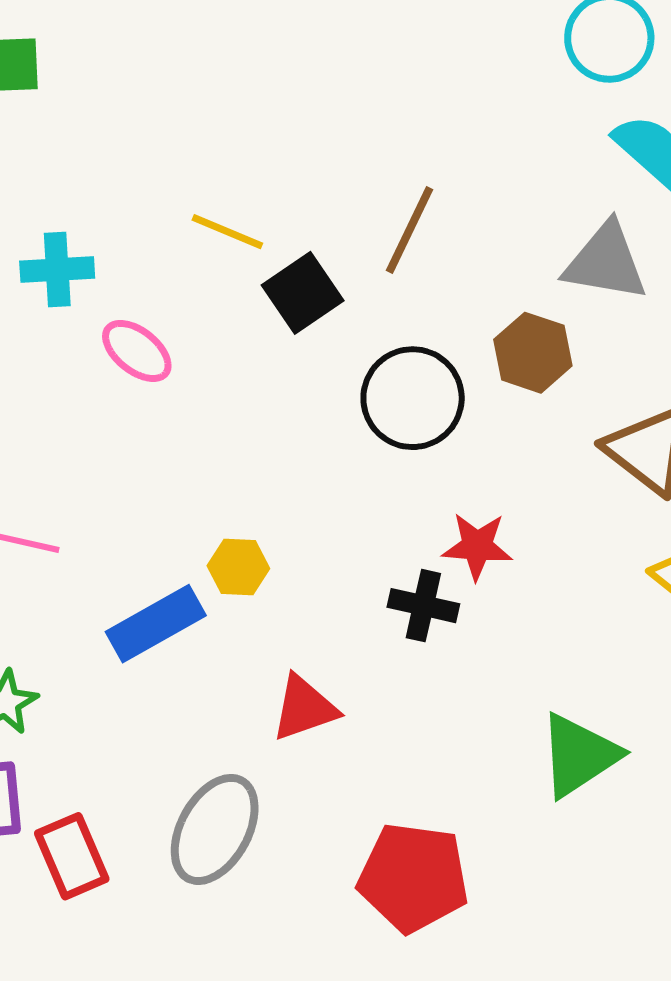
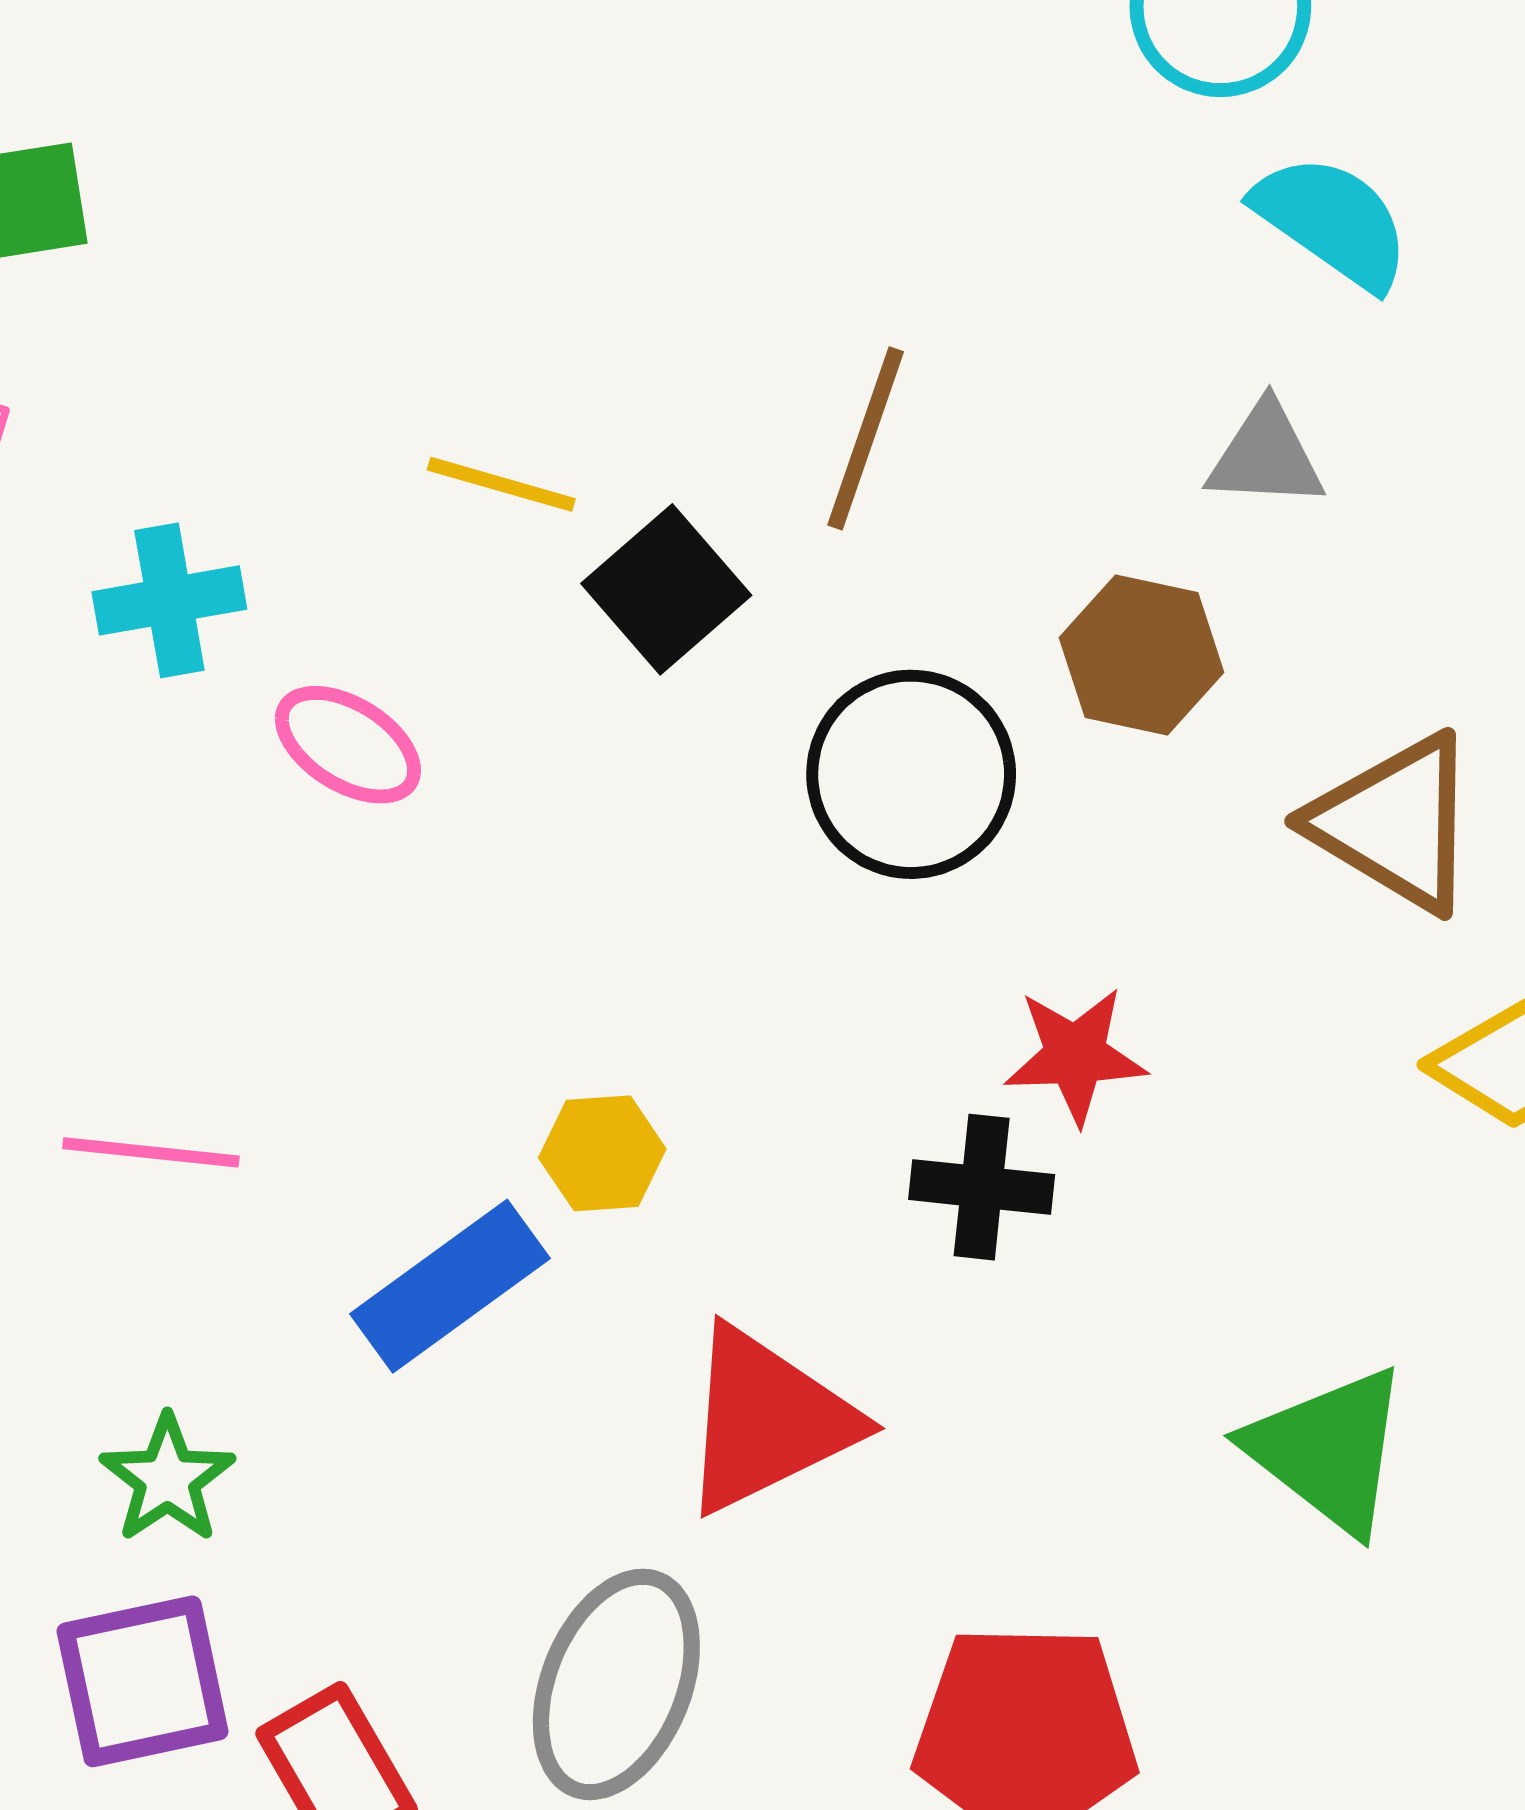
gray triangle: (606, 262) -> (1266, 456), size x0.7
red triangle: (304, 708) -> (767, 1420), size x1.4
green triangle: (579, 755) -> (1328, 1450), turned -42

